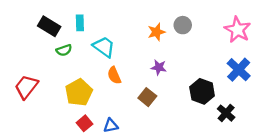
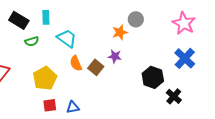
orange star: (156, 32) -> (120, 32), moved
brown square: (147, 97) -> (96, 67), moved
red square: (84, 123) -> (50, 105), turned 32

